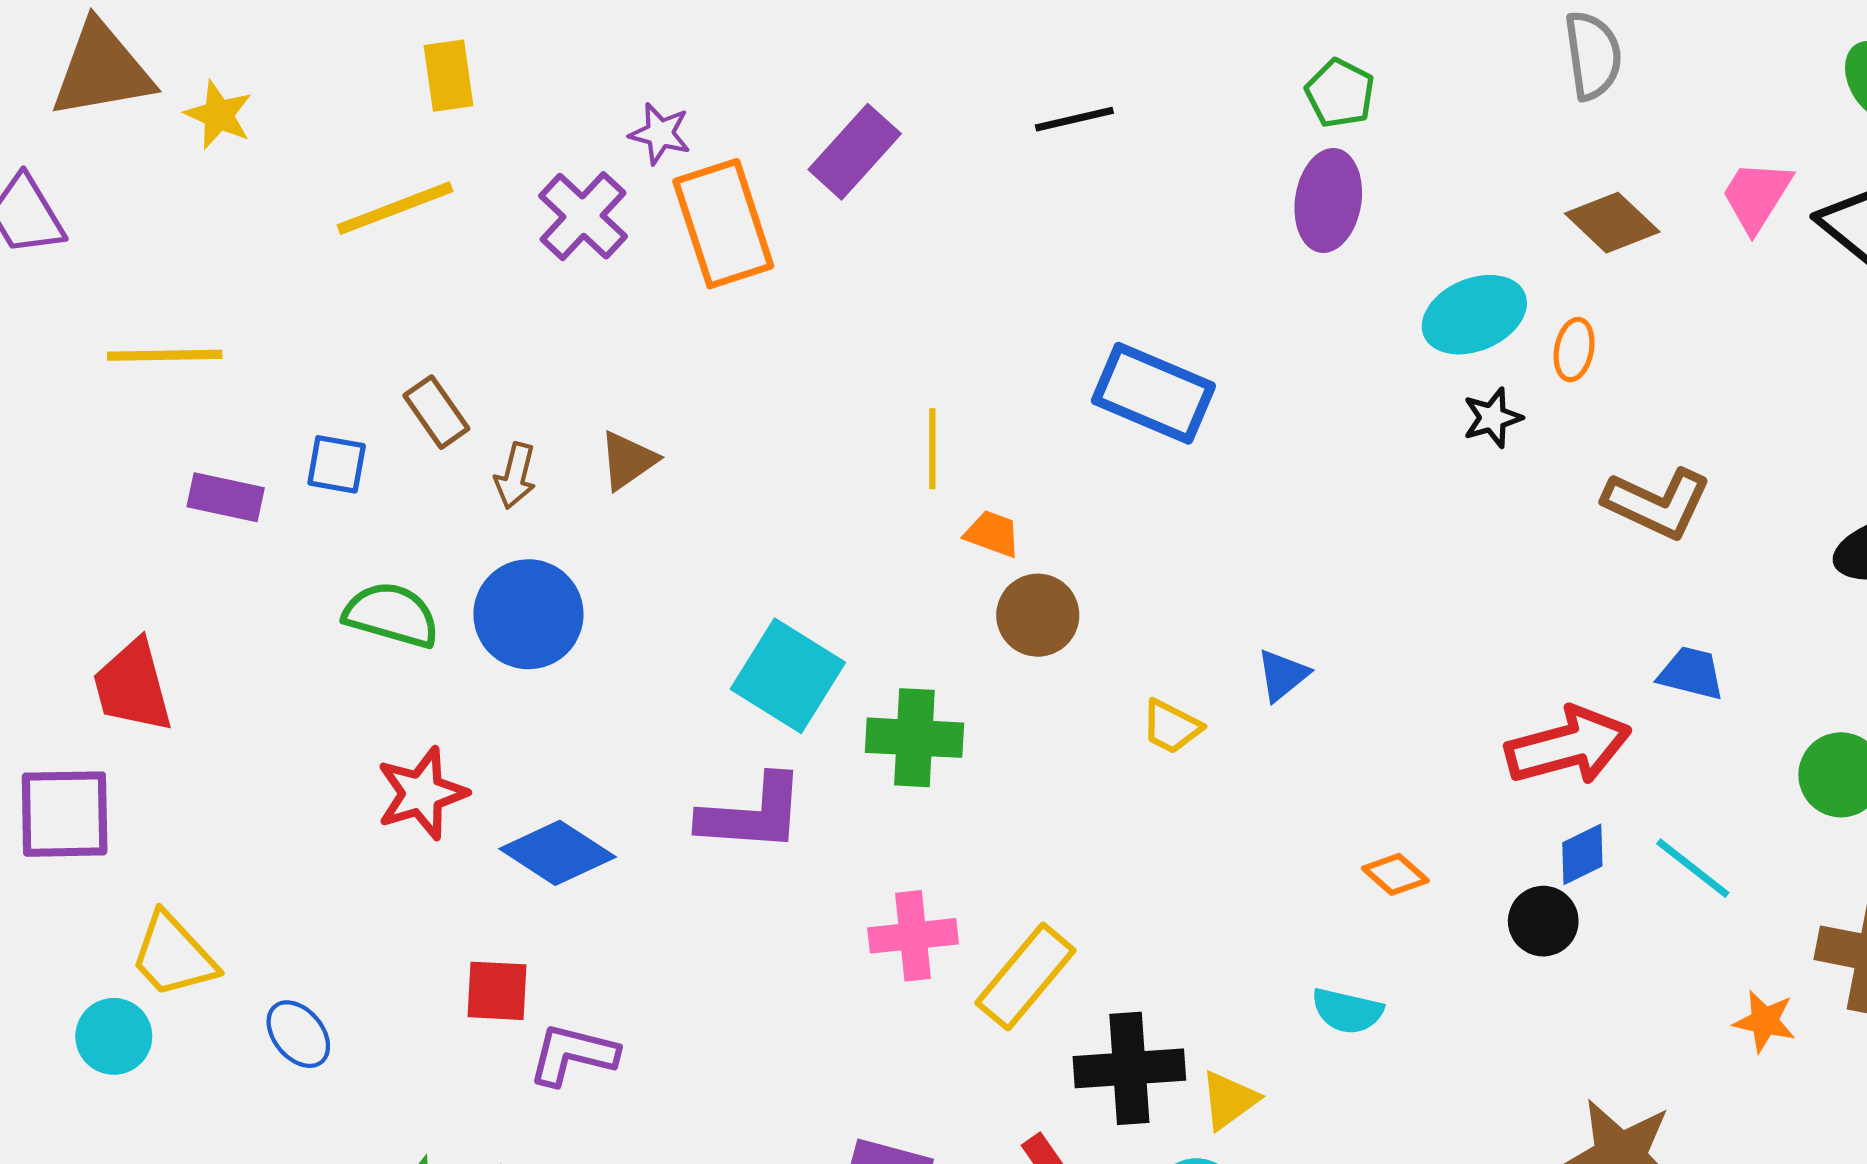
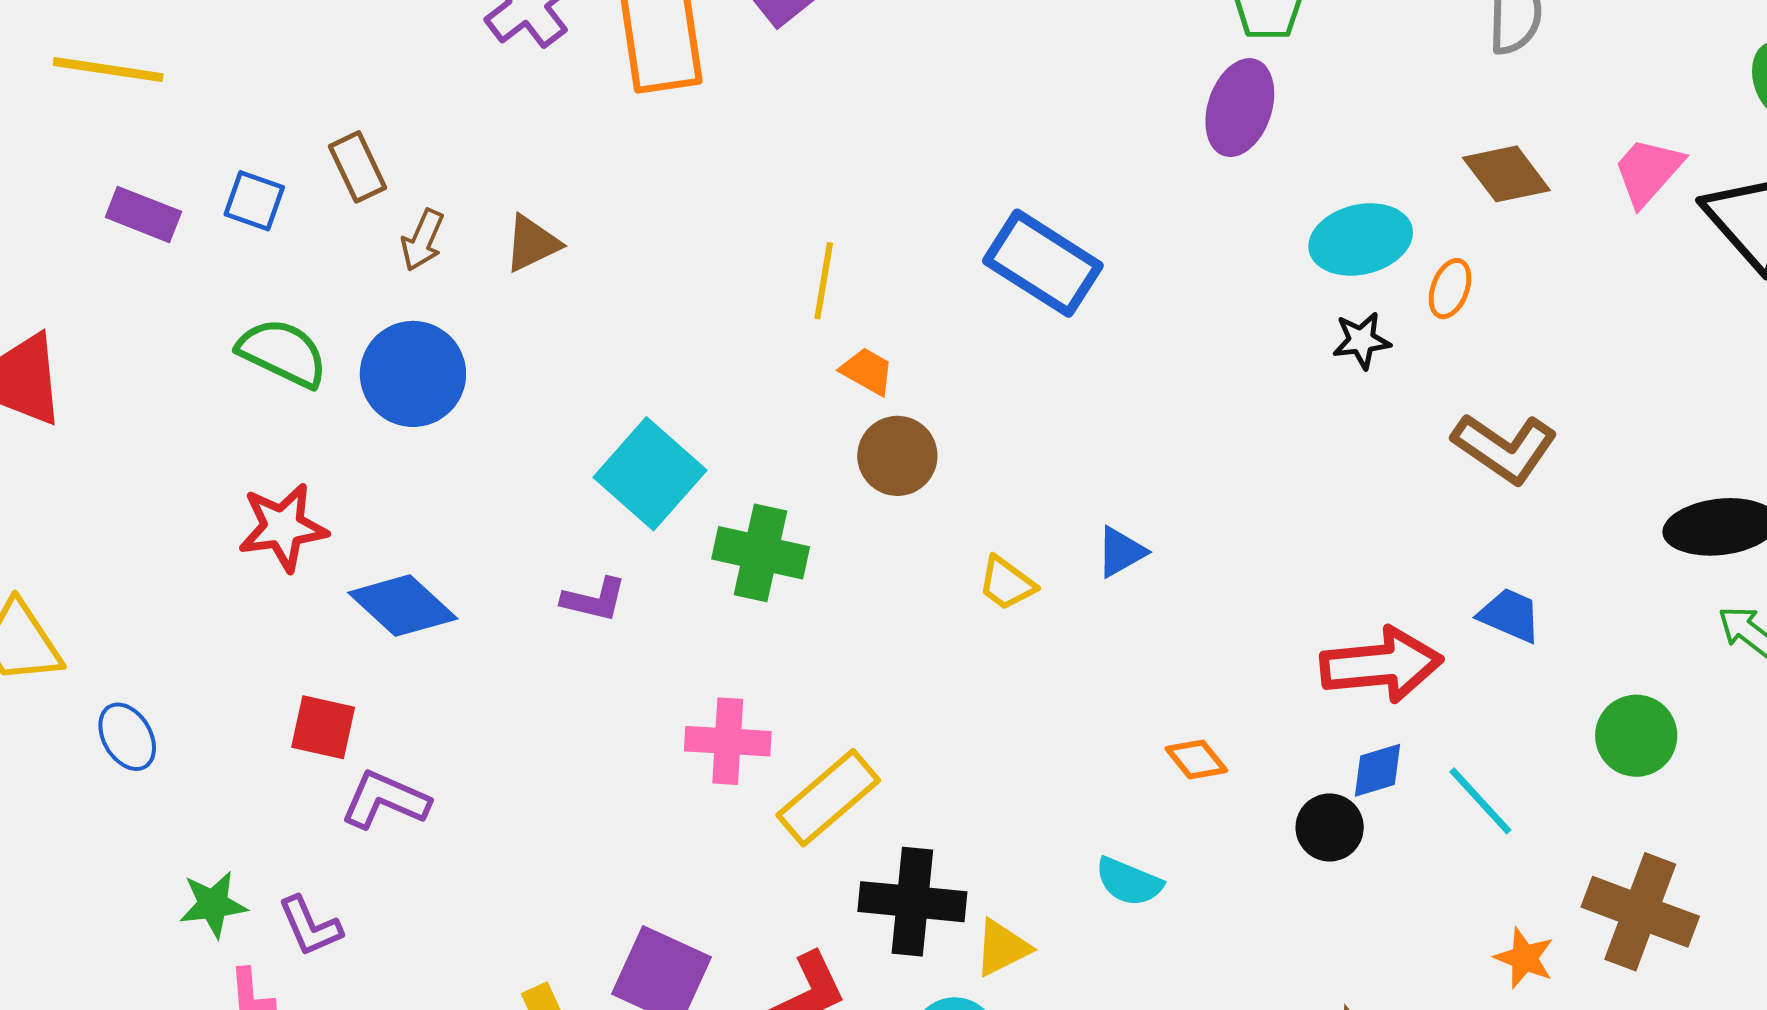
purple L-shape: (752, 814) -> (594, 600), size x0.6

